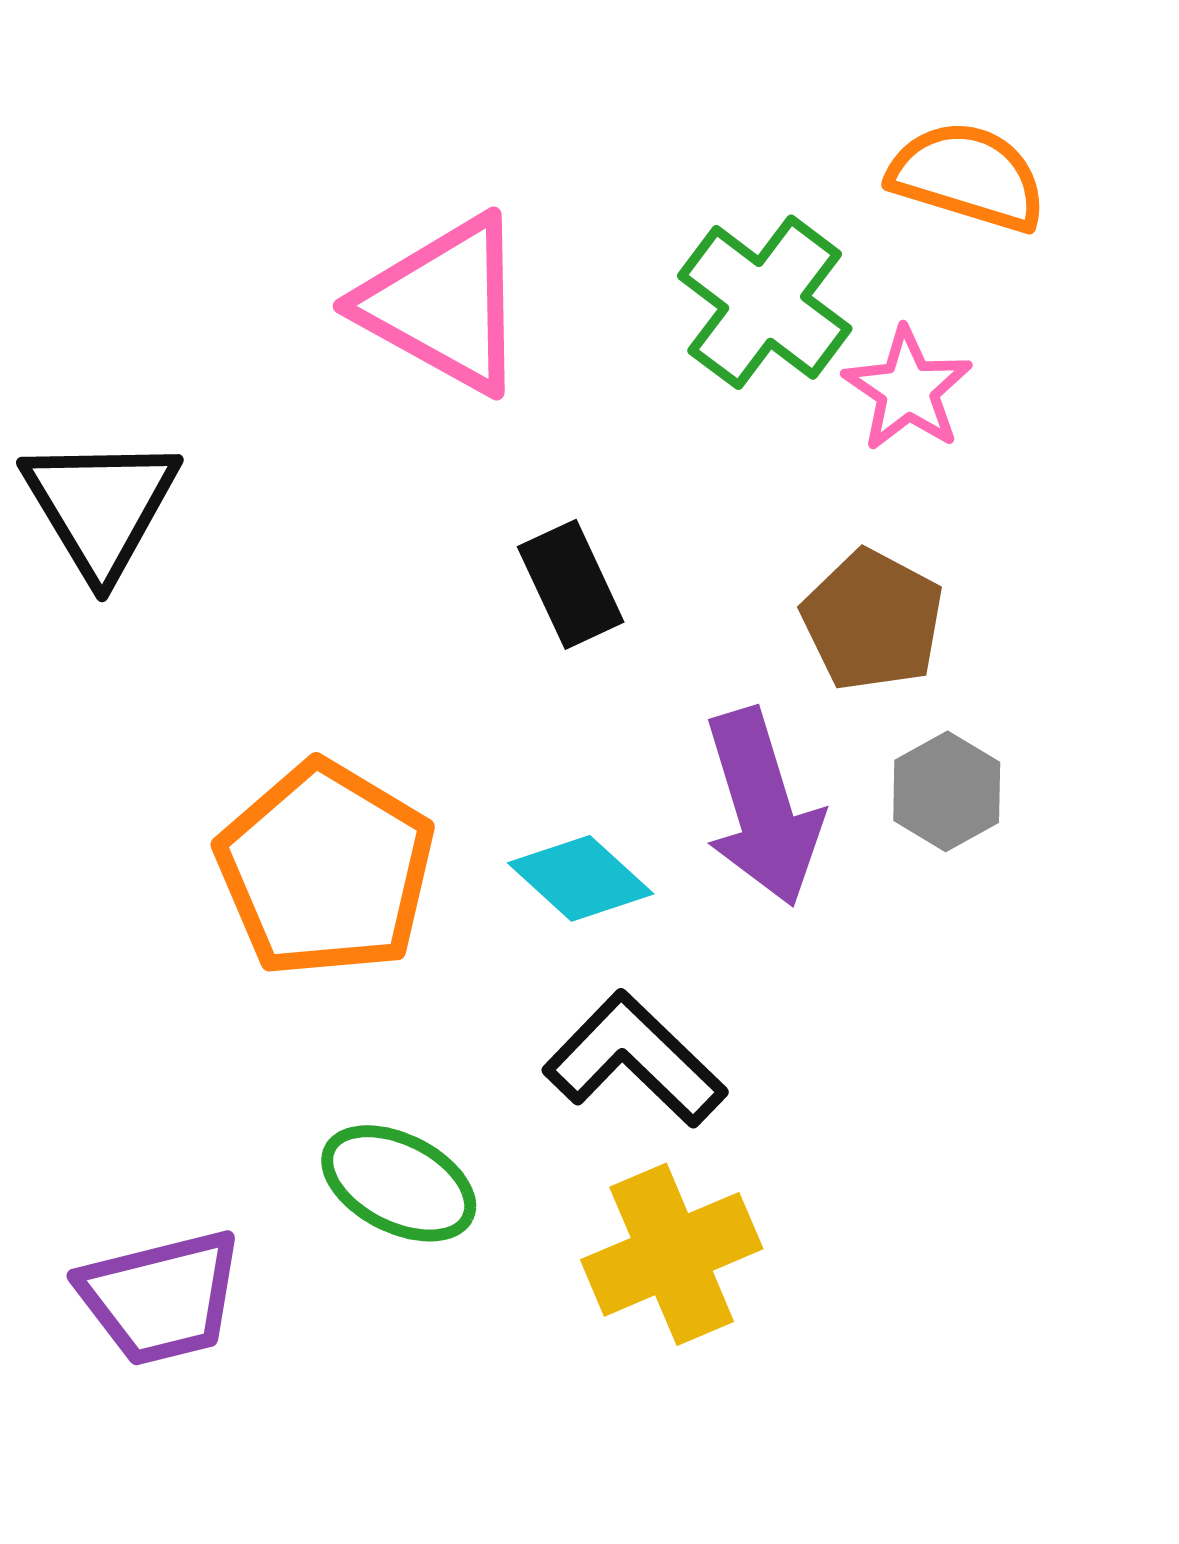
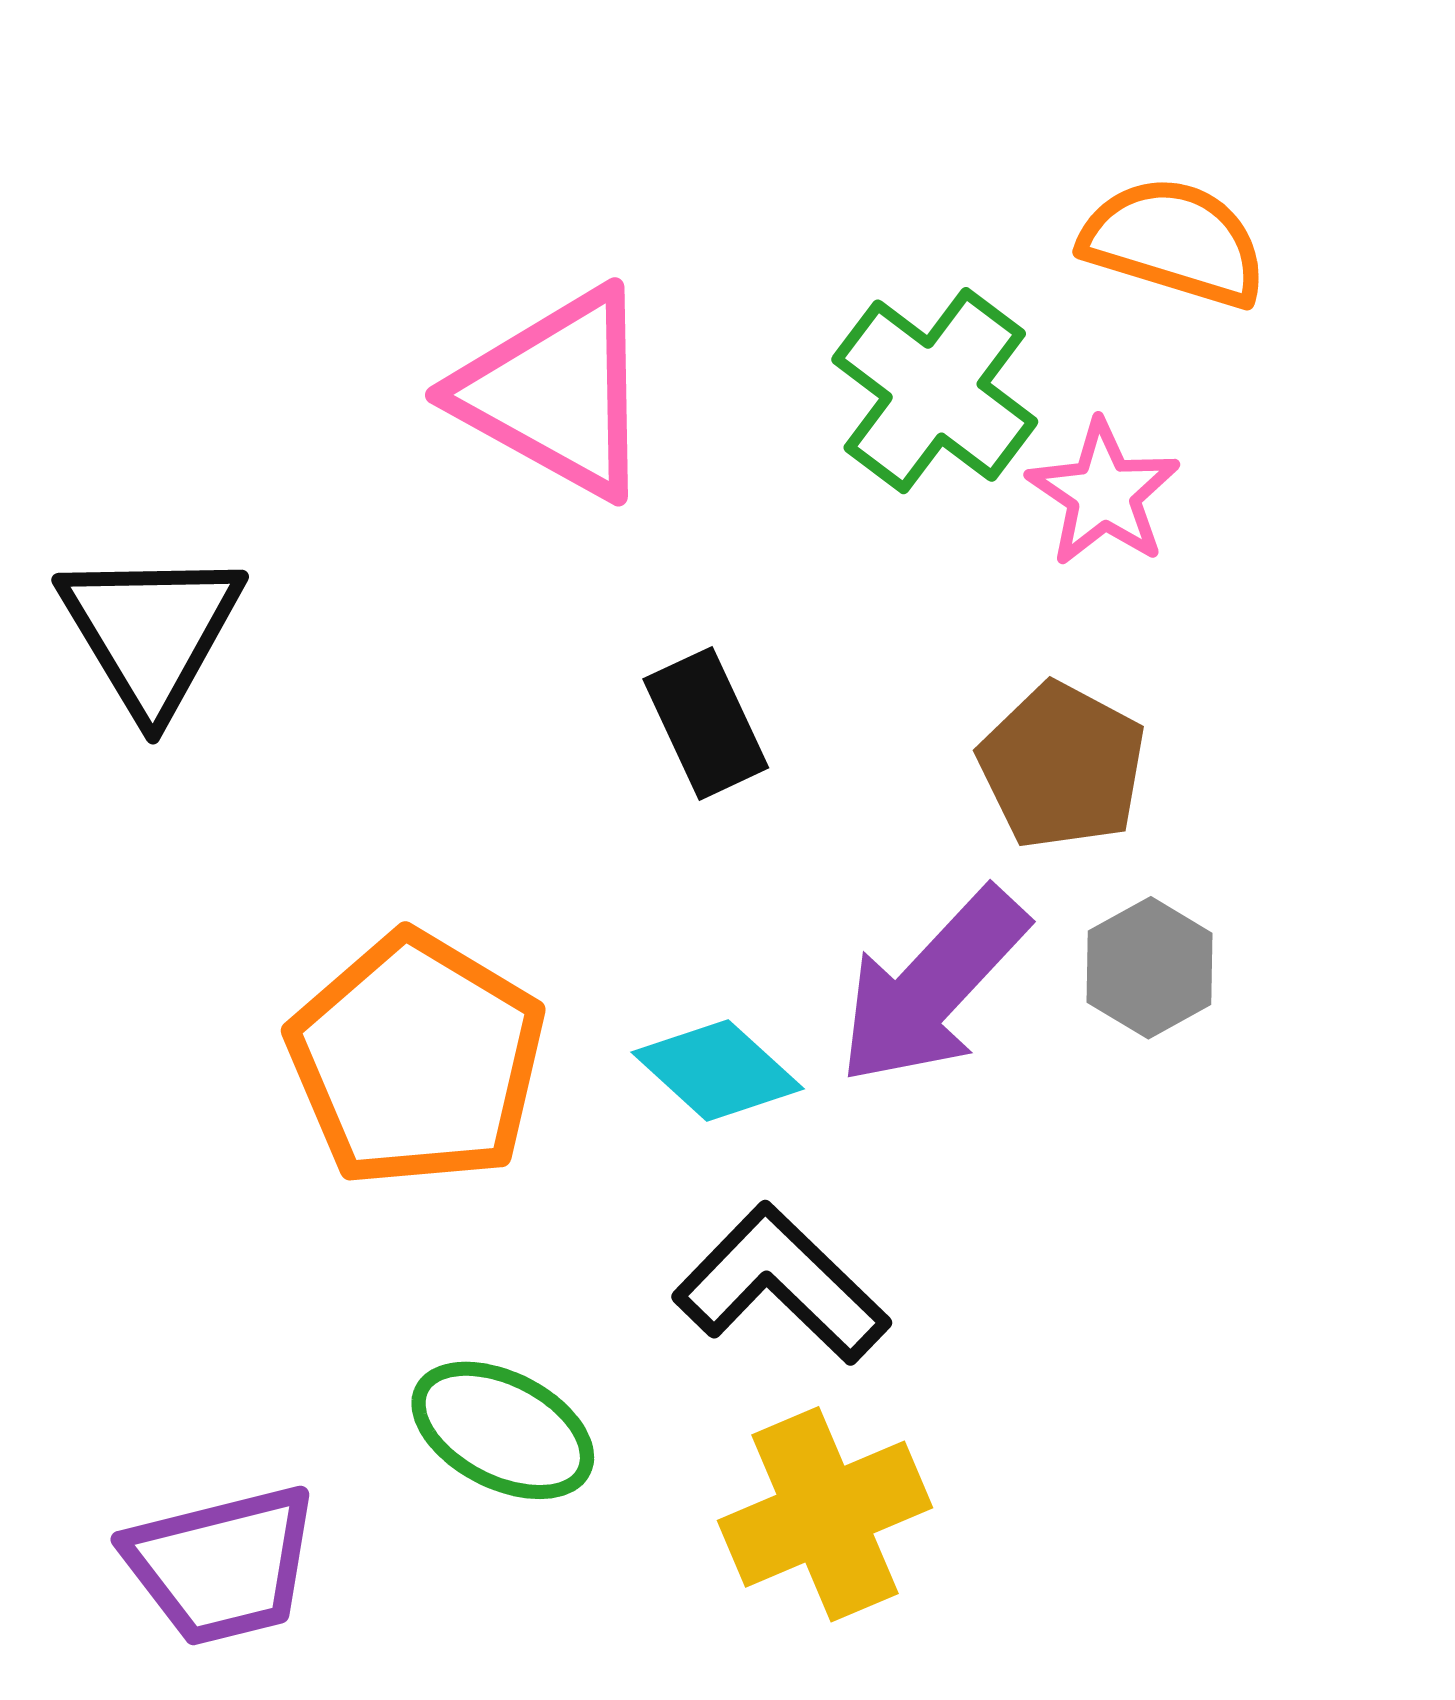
purple arrow: (763, 807) -> (932, 987), turned 60

